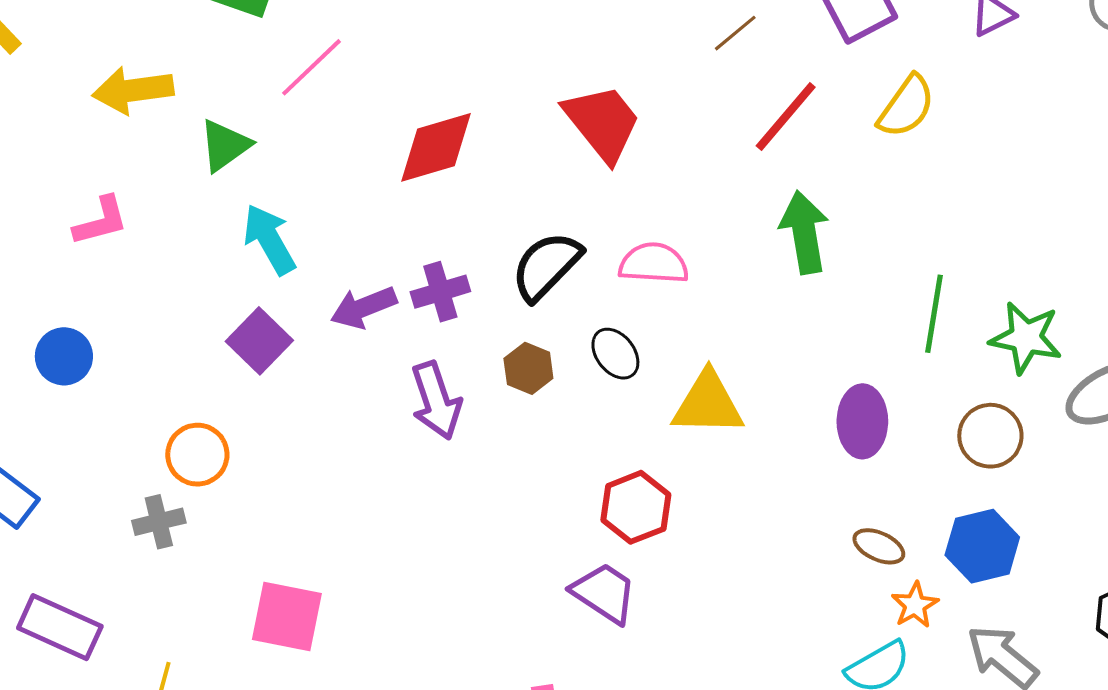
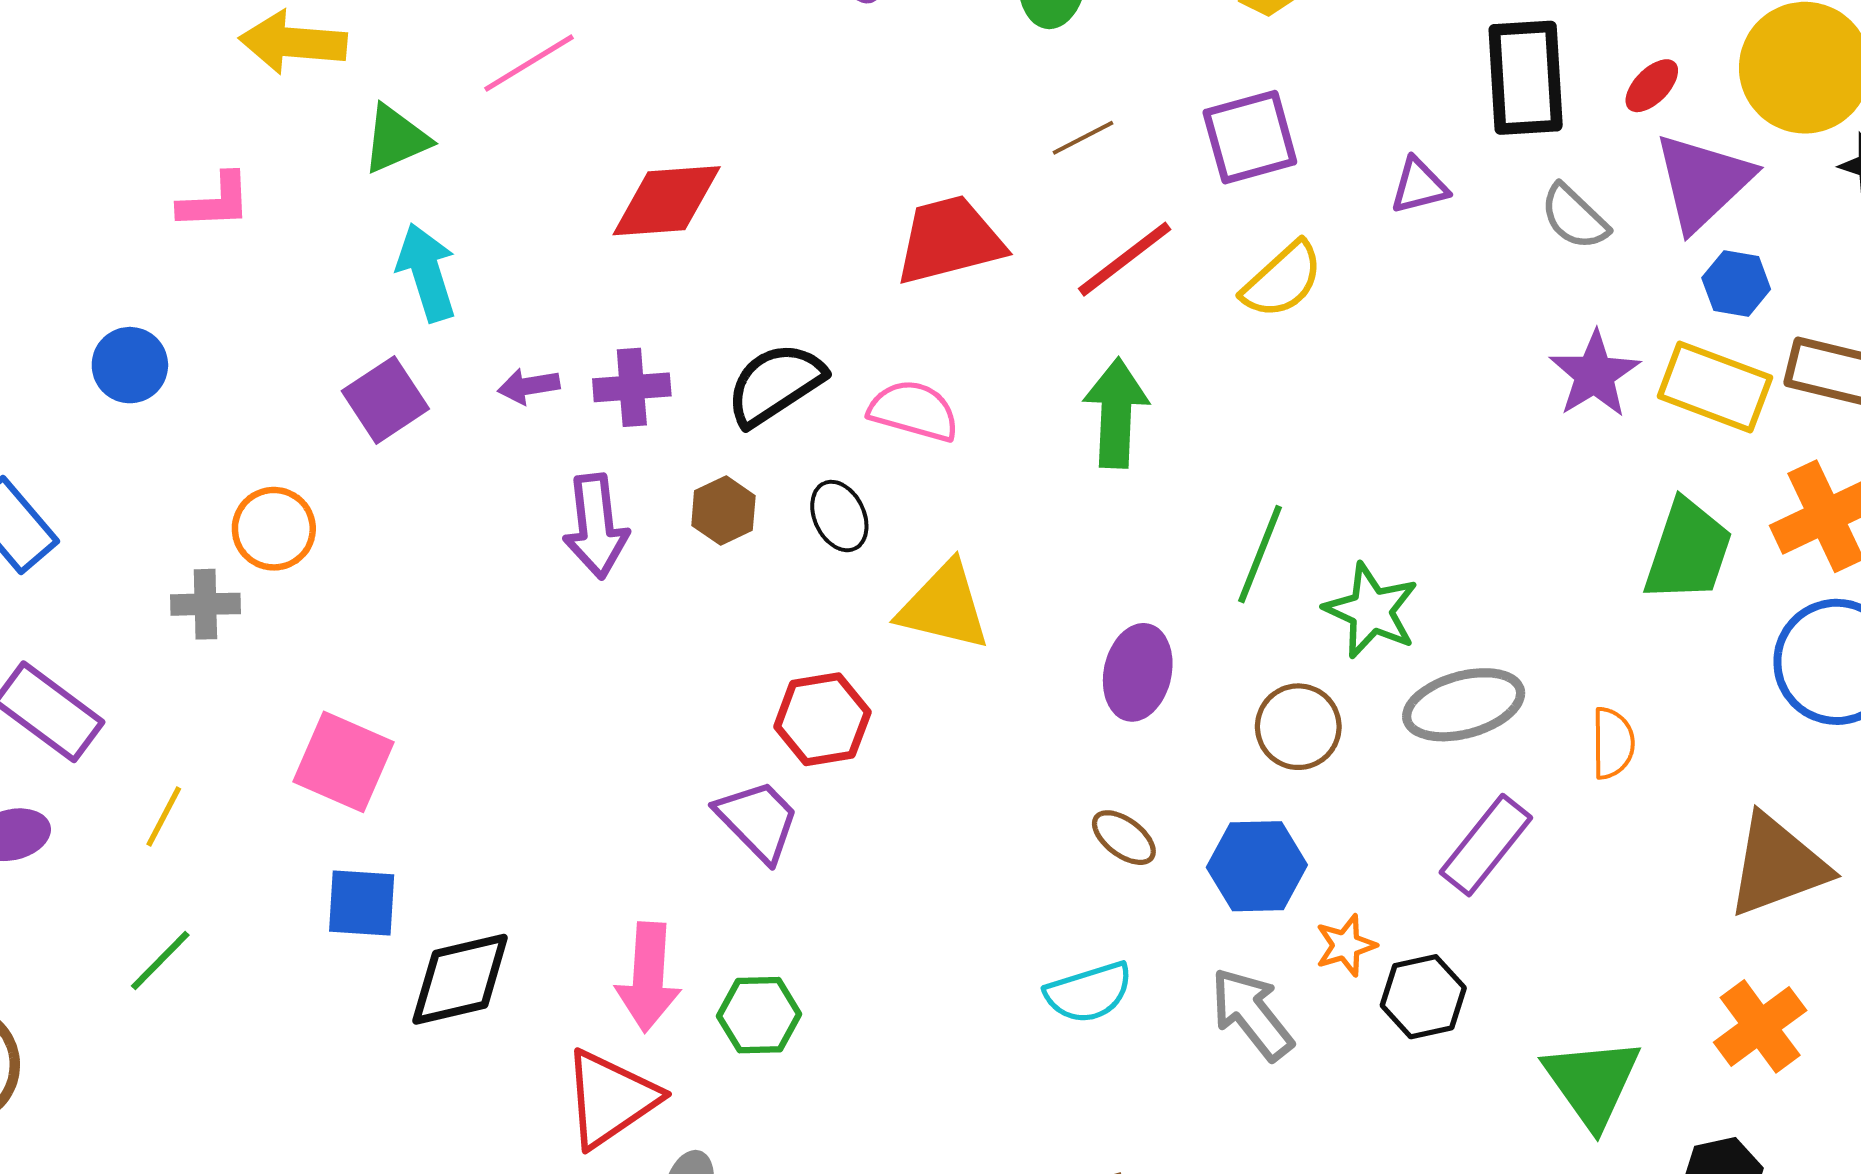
red trapezoid: (602, 123) -> (949, 240), moved, turned -78
purple arrow: (364, 307) -> (529, 386), size x0.7
orange star: (915, 605) -> (1346, 945), moved

